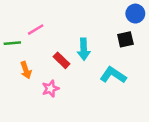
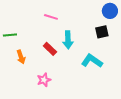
pink line: (36, 30) -> (51, 17), moved, turned 48
pink star: (50, 89) -> (44, 80), moved

